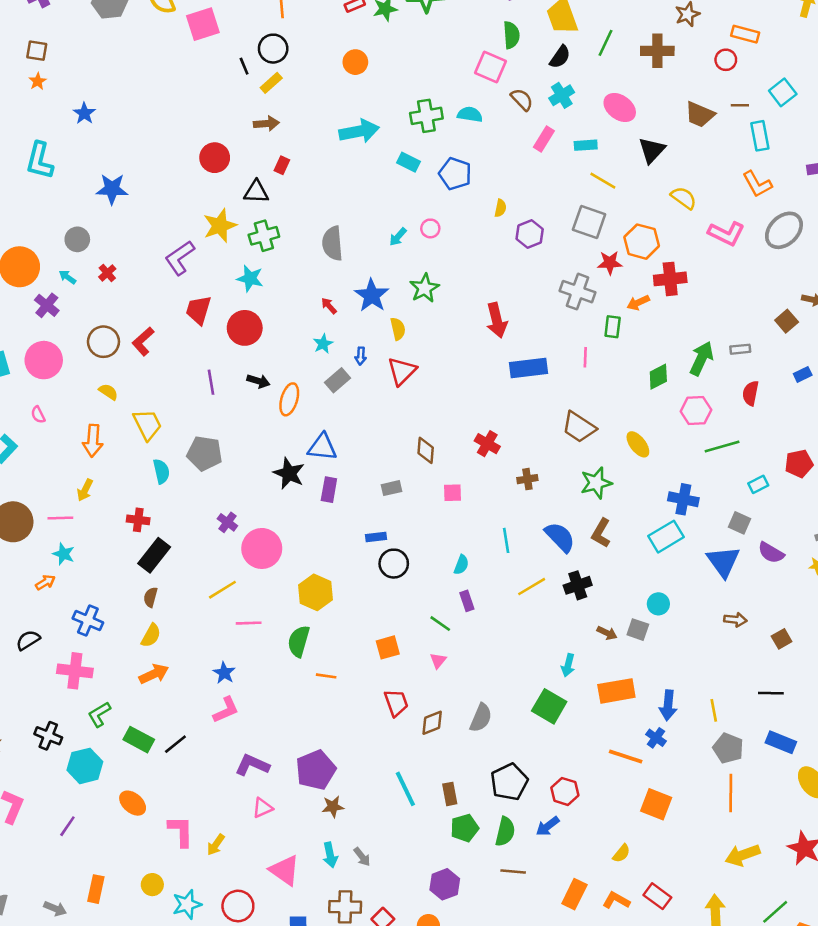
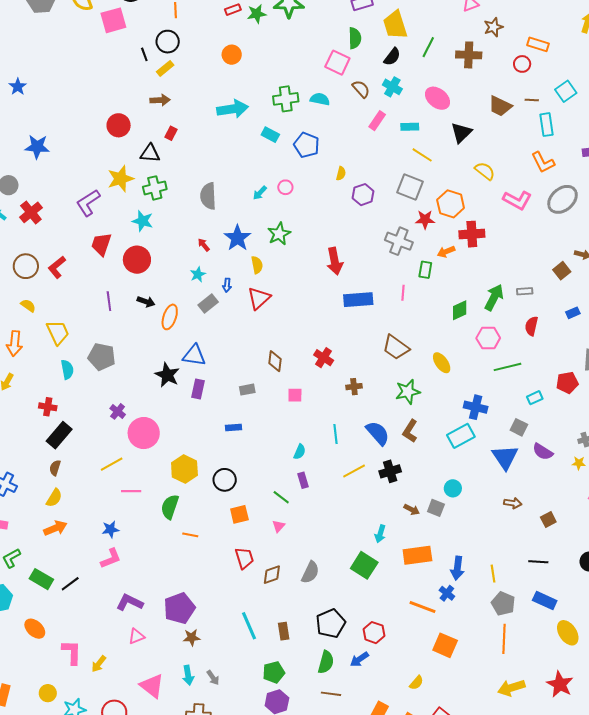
cyan cross: (562, 95) -> (392, 87), turned -30
red cross: (107, 273) -> (31, 212), size x1.6
black circle: (394, 564) -> (225, 480), moved
blue star: (224, 673) -> (110, 529), turned 30
green pentagon: (464, 828) -> (274, 672), moved

